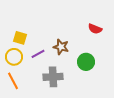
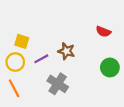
green circle: (86, 62) -> (110, 67), moved
gray cross: (53, 77) -> (58, 84), turned 36

